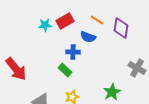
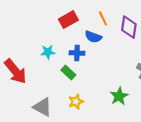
orange line: (97, 20) -> (103, 18), turned 32
cyan star: (45, 25) -> (48, 52), moved

